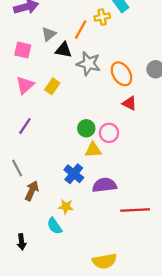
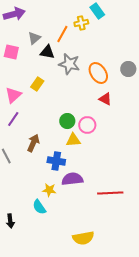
pink triangle: (25, 85) -> (13, 95), moved
blue cross: (74, 174) -> (56, 161), turned -30
purple semicircle: (104, 185) -> (72, 179), moved
brown arrow: (32, 191) -> (33, 143), moved

